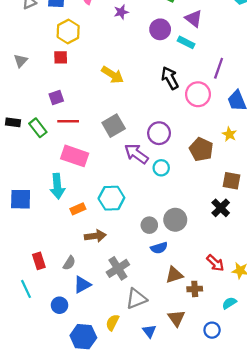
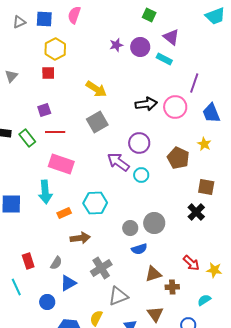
purple star: (121, 12) -> (116, 45), moved
black arrow: (170, 78) -> (146, 104), moved, turned 110
gray square: (114, 126) -> (97, 122), moved

